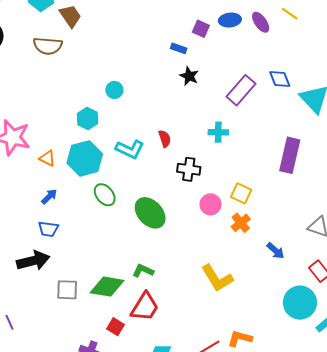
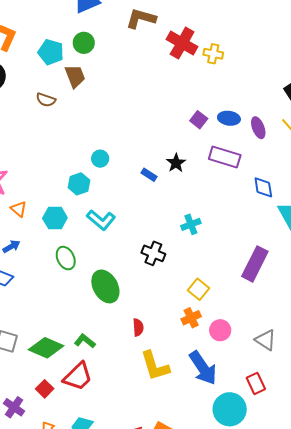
brown semicircle: (48, 46) -> (46, 100), size x0.7
blue rectangle: (179, 48) -> (149, 175), moved
purple rectangle: (241, 90) -> (225, 157), moved, turned 52
cyan hexagon: (88, 119) -> (79, 184), moved
cyan cross: (218, 132) -> (191, 224), turned -36
red semicircle: (165, 139) -> (138, 327), moved
cyan hexagon: (85, 158) -> (55, 218), size x0.7
pink circle: (210, 204) -> (220, 330), moved
blue arrow: (276, 251) -> (203, 368), moved, size x1.8

